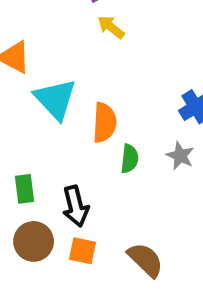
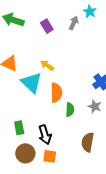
yellow arrow: (111, 27) -> (47, 65), moved
brown semicircle: (145, 260) -> (88, 142), moved, turned -120

